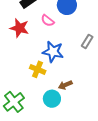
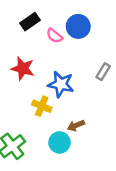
pink semicircle: (48, 21) -> (54, 36), moved
red star: (19, 28) -> (23, 69), moved

